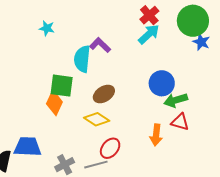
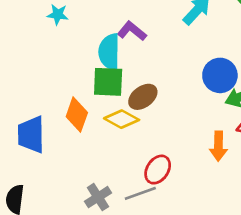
green square: (62, 86) -> (108, 82), moved
yellow diamond: (97, 119) -> (122, 119), moved
blue trapezoid: (28, 147) -> (31, 135), moved, turned -88

